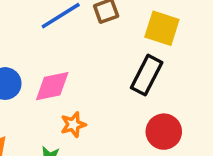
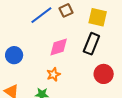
pink diamond: (52, 86) -> (59, 47), moved

